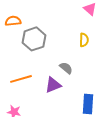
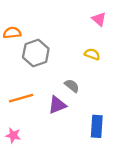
yellow semicircle: (84, 40) -> (92, 54), turned -72

